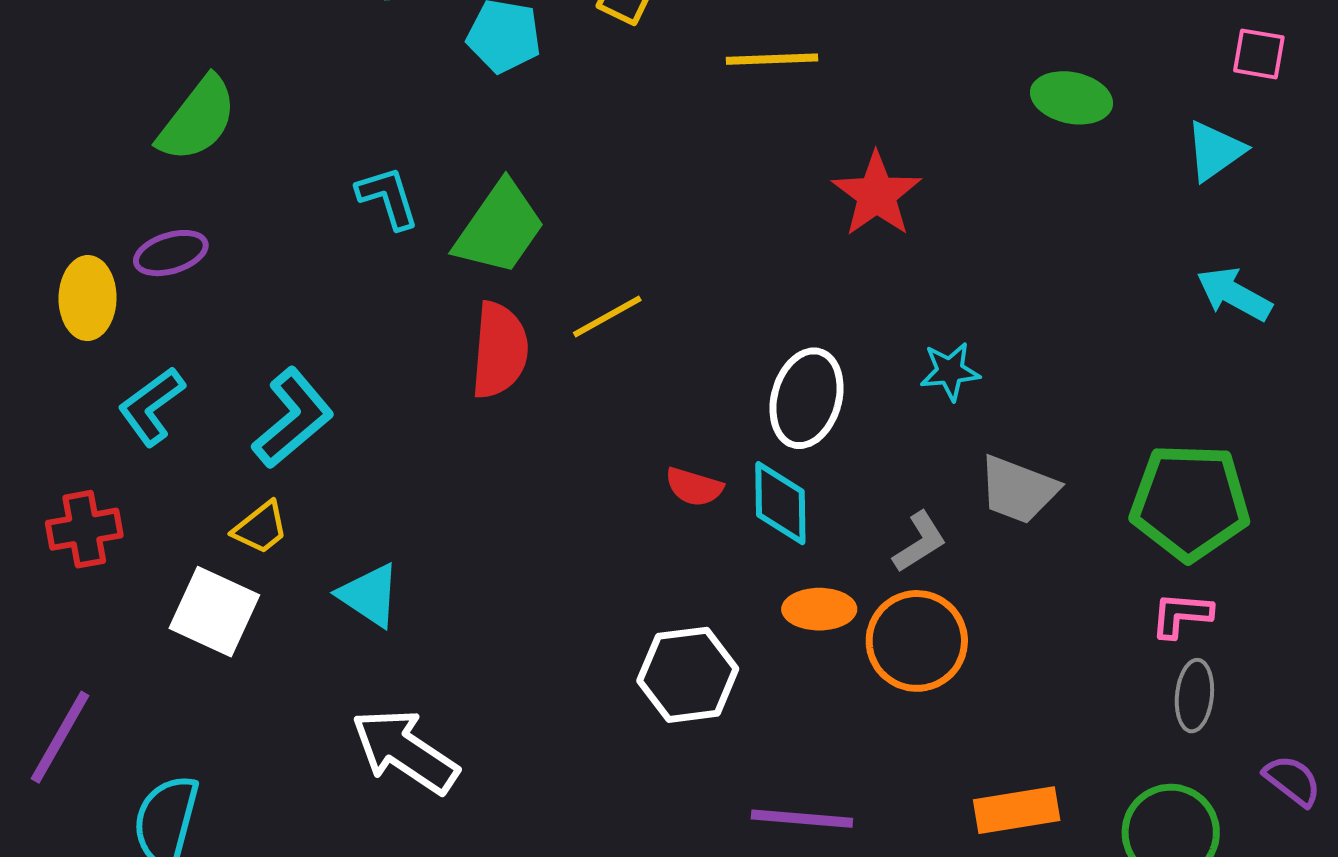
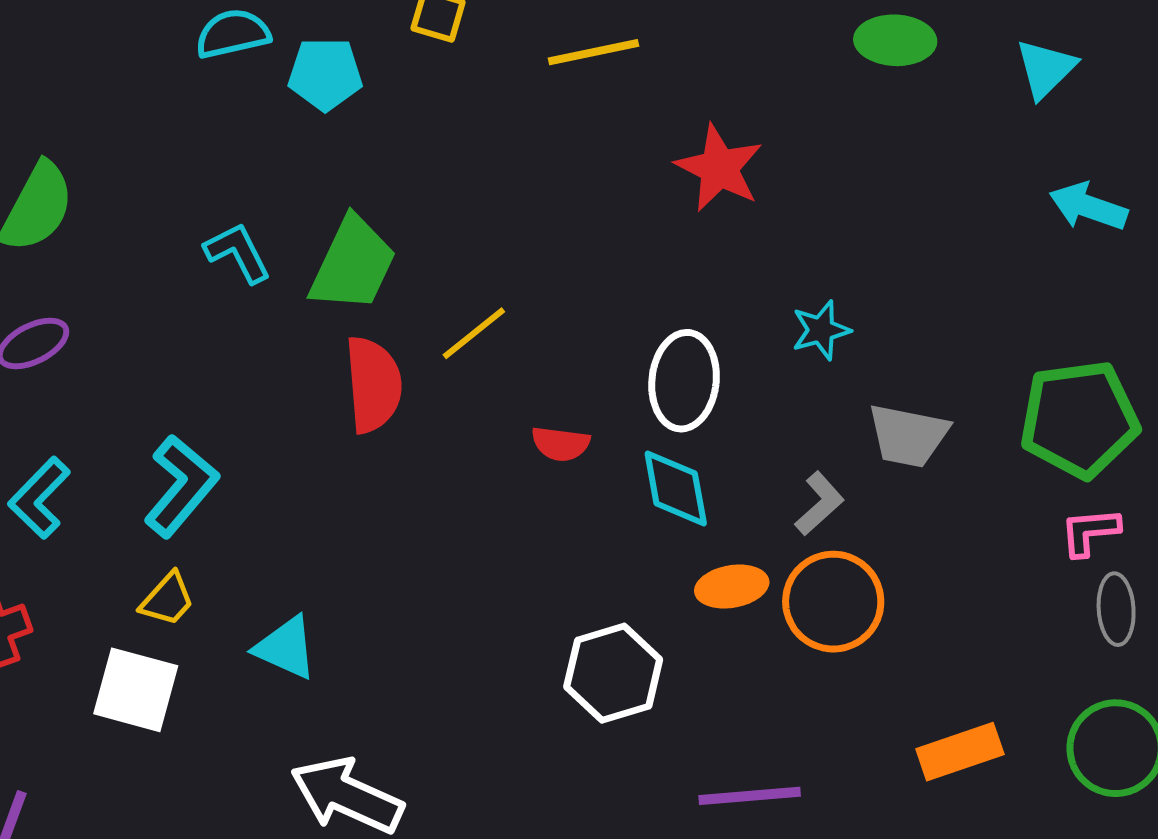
red semicircle: (694, 487) -> (561, 444), moved

